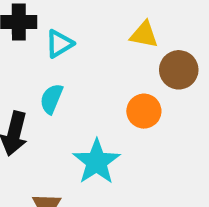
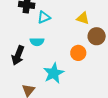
cyan semicircle: (51, 99) -> (37, 42), turned -120

